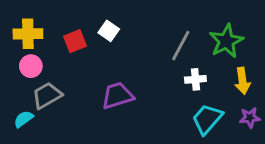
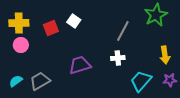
green star: (226, 41) -> (156, 15), moved
white cross: (195, 79) -> (118, 58), moved
gray trapezoid: (47, 96) -> (40, 81), moved

